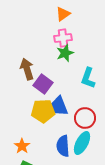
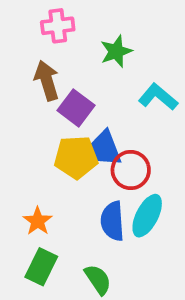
pink cross: (63, 38) -> (58, 26), moved
cyan L-shape: (88, 78) -> (158, 97), turned 110
red circle: (85, 118) -> (131, 170), moved

